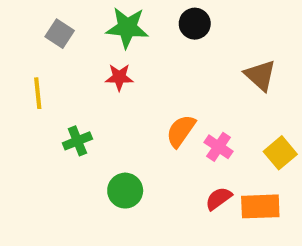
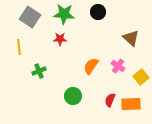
gray square: (60, 34) -> (30, 17), size x1.5
pink cross: (219, 147) -> (118, 66), moved
green circle: (125, 191) -> (73, 96), moved
red semicircle: (219, 199) -> (110, 100), turned -32

